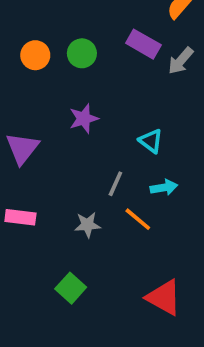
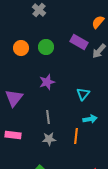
cyan triangle: (151, 141) -> (83, 94), turned 32
gray line: (115, 184) -> (48, 117), moved, turned -32
orange line: (138, 219) -> (76, 136), turned 56

